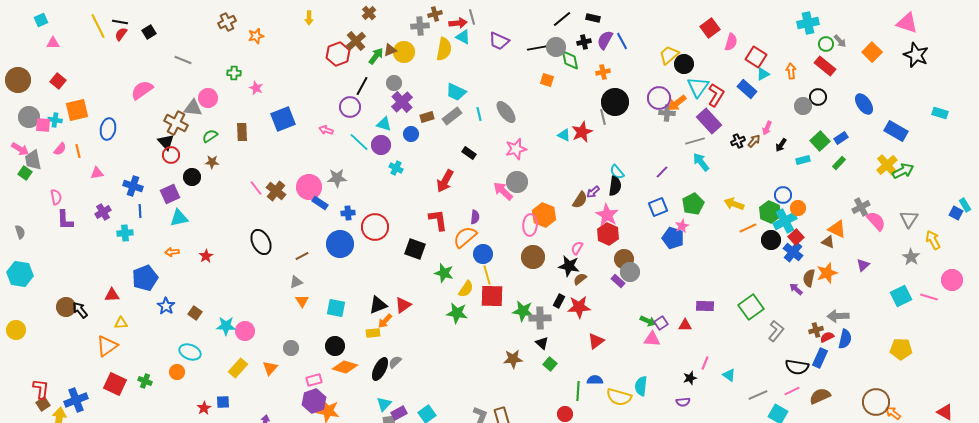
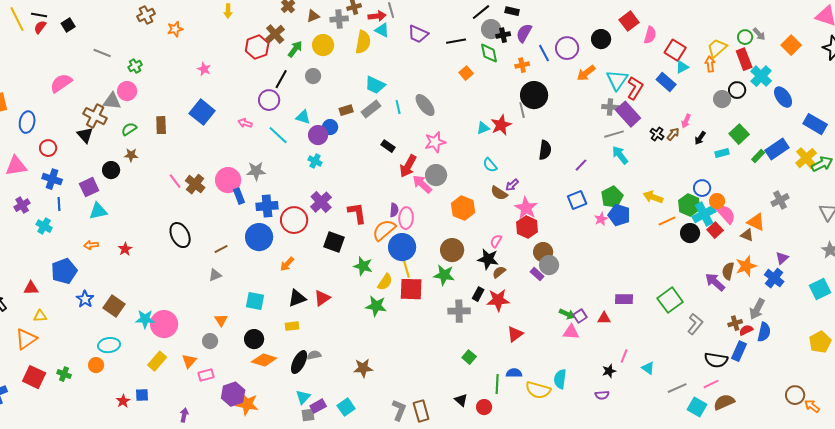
cyan cross: (808, 23) -> (761, 76), moved, turned -35
blue line: (622, 41) -> (544, 53), moved
gray circle: (556, 47) -> (491, 29), moved
brown triangle: (390, 50) -> (313, 16), moved
yellow trapezoid: (669, 55) -> (717, 48), moved
black circle: (684, 64) -> (601, 39), moved
red rectangle: (825, 66) -> (744, 59), turned 30
green cross: (234, 73) -> (135, 66), moved, turned -32
orange square: (547, 80) -> (466, 73), turned 32
pink star: (256, 88) -> (204, 69), moved
purple circle: (659, 98) -> (567, 48), moved
purple cross: (402, 102) -> (321, 202), moved
orange arrow: (677, 103) -> (586, 73), moved
gray cross: (667, 113) -> (610, 107), moved
blue square: (283, 119) -> (202, 112), turned -30
cyan triangle: (564, 135) -> (483, 128), turned -48
blue rectangle: (841, 138) -> (777, 149), moved, size x1.6
black cross: (738, 141) -> (657, 134), turned -32
purple circle: (381, 145) -> (318, 135), moved
red circle: (171, 155) -> (48, 148), moved
cyan semicircle: (617, 172) -> (490, 165), moved
pink triangle: (97, 173) -> (16, 166), size x1.6
red arrow: (445, 181) -> (408, 166), moved
black semicircle: (615, 186) -> (545, 150), moved
brown semicircle: (580, 200) -> (499, 193), turned 90
blue rectangle: (320, 203) -> (239, 196), turned 35
blue cross: (348, 213) -> (267, 206), size x1.5
pink semicircle: (876, 221) -> (726, 214), moved
pink ellipse: (530, 225) -> (406, 218), moved
cyan cross: (125, 233) -> (44, 226), turned 35
blue pentagon: (673, 238) -> (619, 215), moved
blue cross: (793, 252) -> (774, 278), moved
blue circle: (483, 254) -> (402, 247), size x1.4
purple arrow: (796, 289) -> (715, 282), size x1.5
orange triangle: (302, 301) -> (221, 320), moved
green star: (523, 311) -> (444, 275), moved
brown square: (195, 313) -> (114, 306), size x1.5
gray arrow: (838, 316) -> (757, 309), turned -60
orange arrow: (385, 321) -> (287, 264), moved
pink circle: (245, 331) -> (164, 324), size x1.4
black triangle: (542, 343) -> (461, 400), moved
yellow pentagon: (901, 349) -> (820, 342), turned -30
cyan ellipse: (190, 352) -> (109, 345), turned -30
brown star: (513, 359) -> (363, 368), moved
gray semicircle: (395, 362) -> (314, 355), turned 32
pink rectangle: (314, 380) -> (206, 375), moved
brown semicircle: (820, 396) -> (724, 402), moved
brown circle: (876, 402) -> (795, 395), size x0.7

